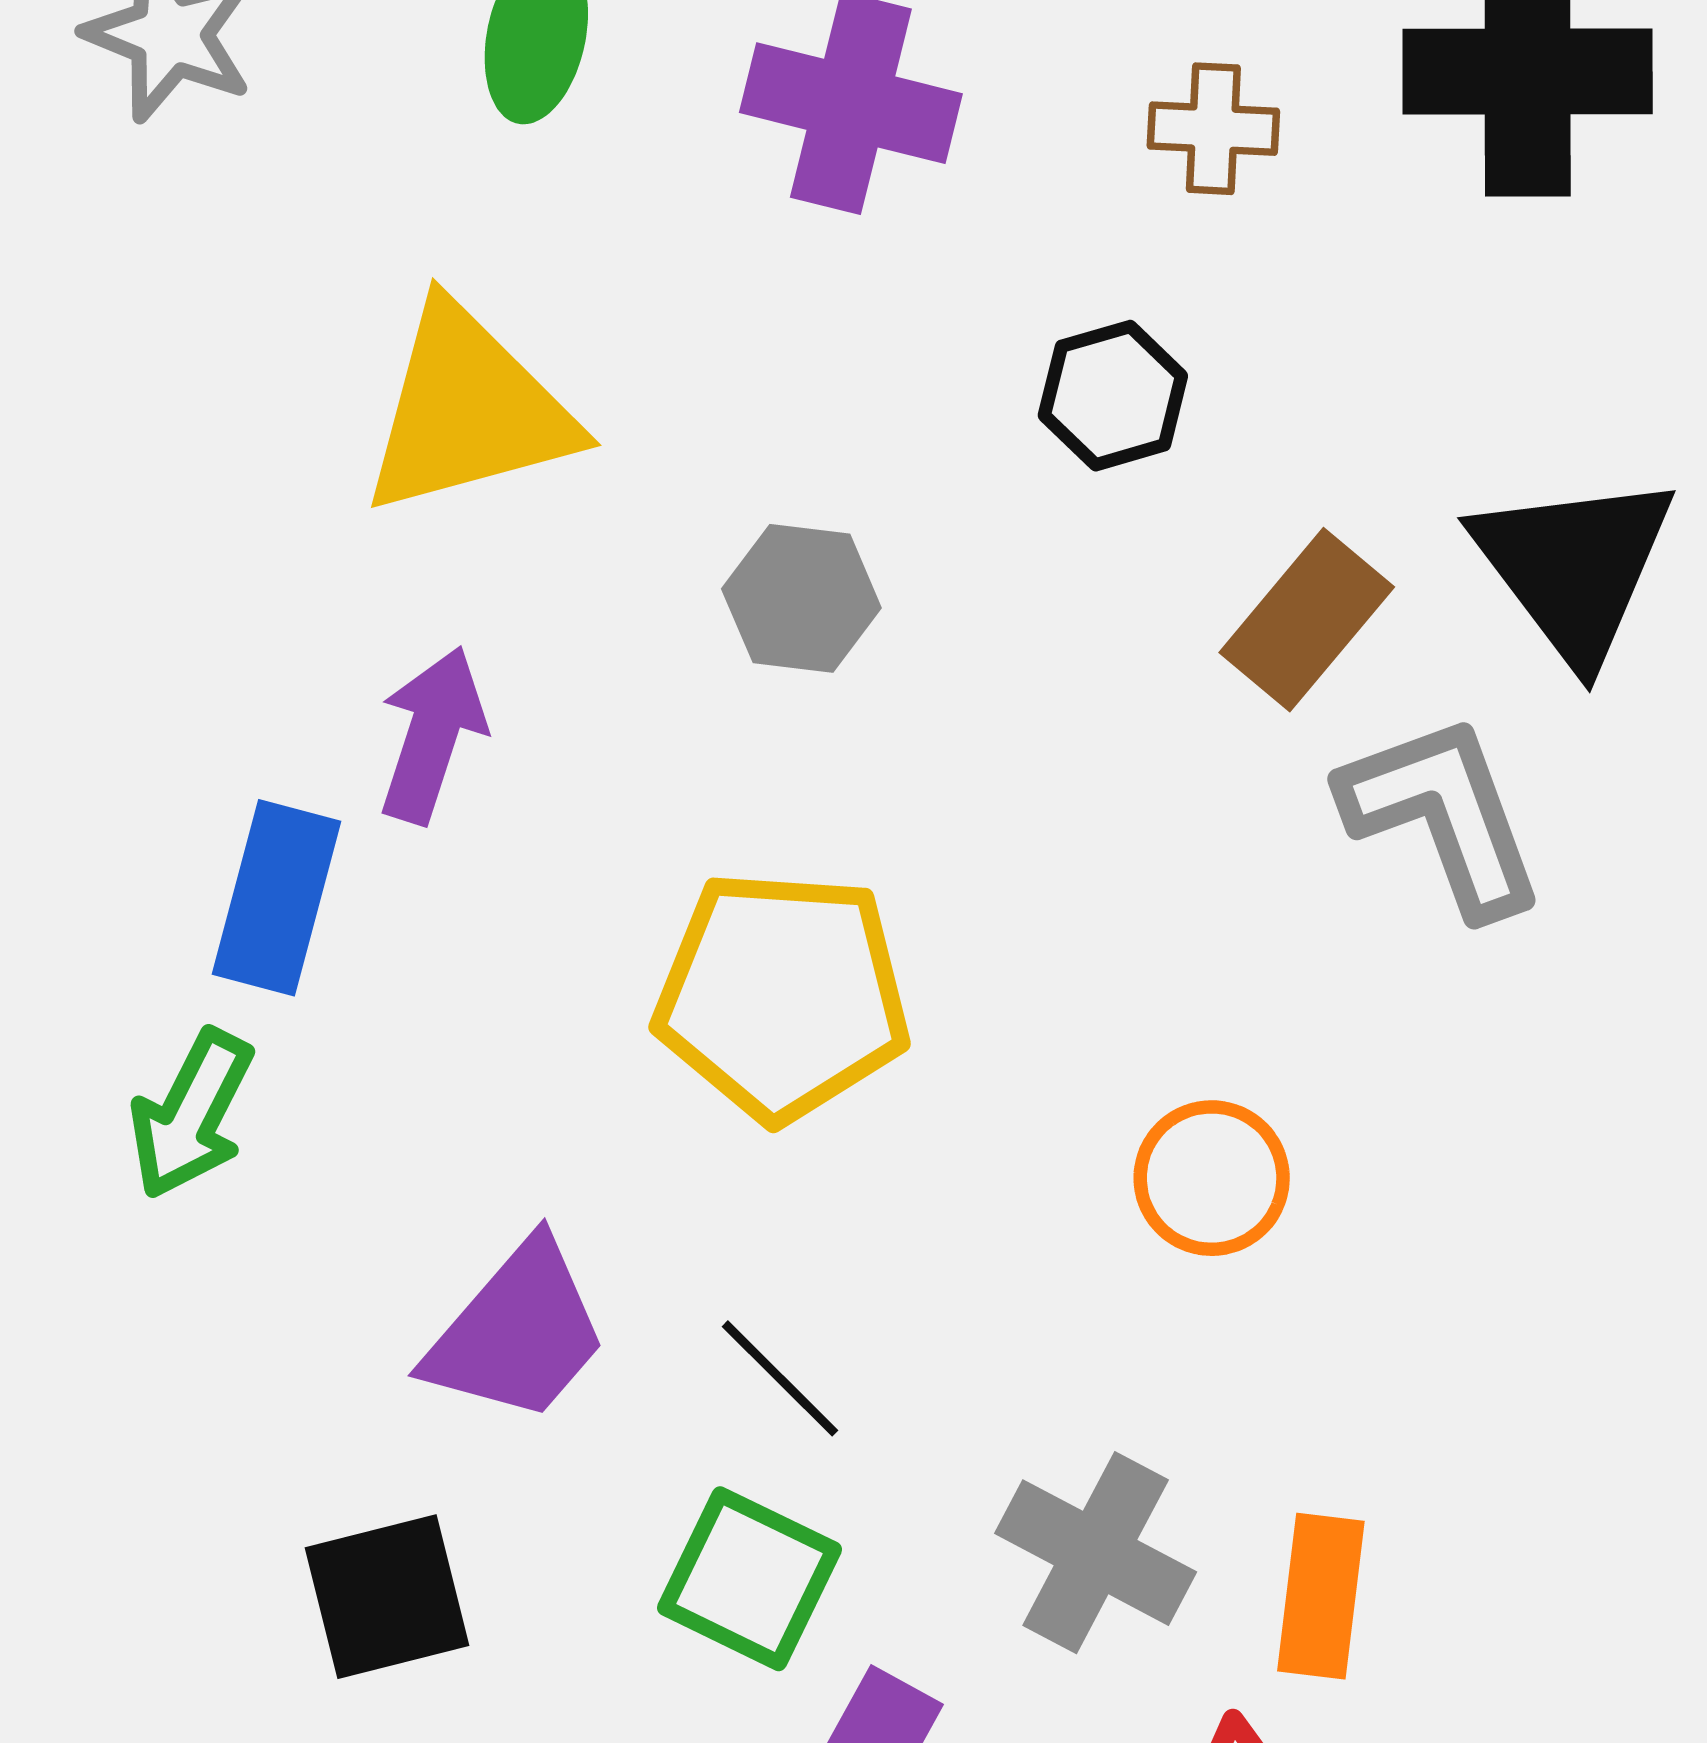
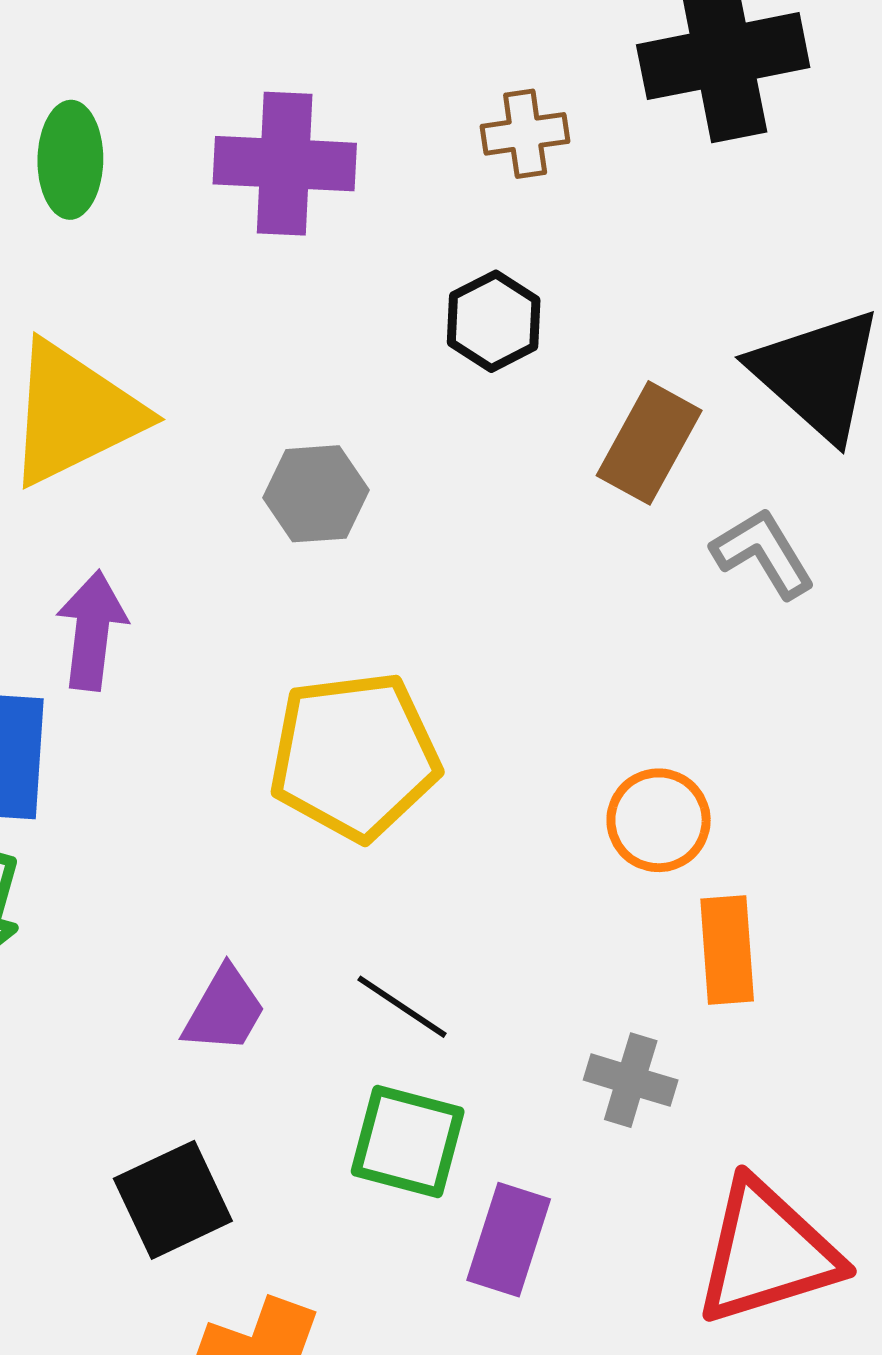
gray L-shape: (1443, 815) -> (763, 553), size x0.7
purple trapezoid: (517, 1332) -> (224, 1010), size x0.7
gray cross: (1096, 1553) -> (631, 1080), size x0.7
orange rectangle: (1321, 1596) -> (727, 950), moved

